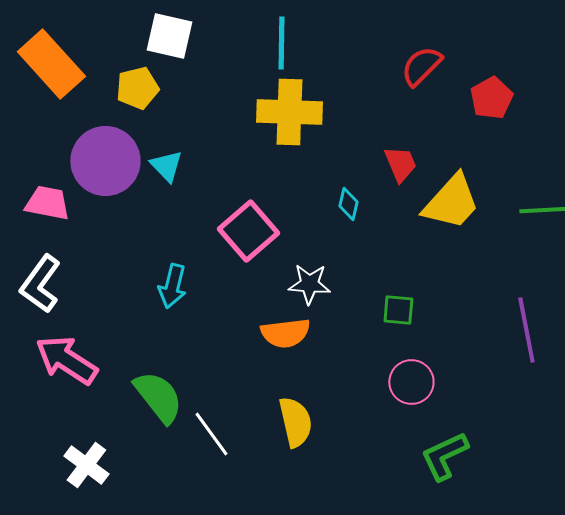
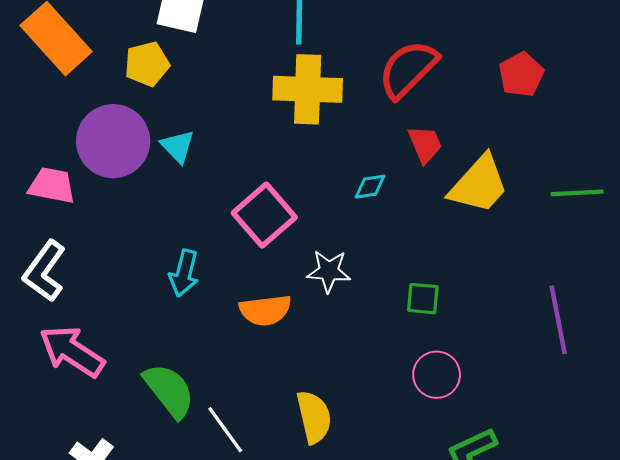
red semicircle: (421, 66) -> (408, 69), moved, size x1.4
cyan diamond: (348, 204) -> (370, 187), turned 68
orange semicircle: (285, 333) -> (265, 310), moved

